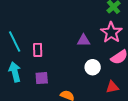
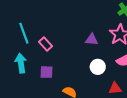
pink rectangle: (38, 50) -> (45, 44), turned -48

